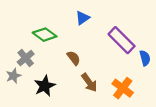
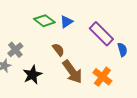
blue triangle: (83, 18) -> (66, 22), moved
green diamond: (45, 35) -> (44, 21), moved
brown arrow: (89, 83) -> (72, 72), size x1.4

